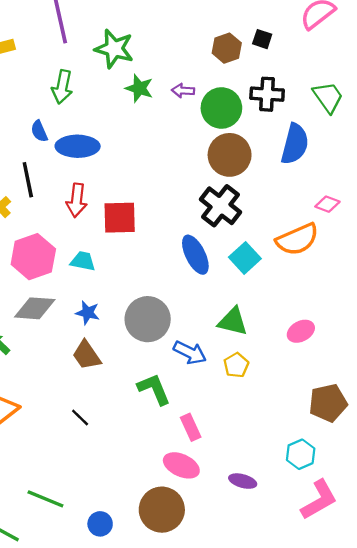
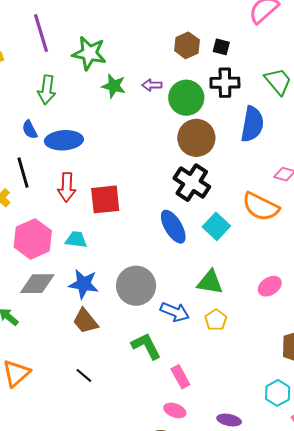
black square: (262, 39) -> (221, 47), moved
orange semicircle: (297, 239) -> (261, 207), turned 54
blue star: (88, 313) -> (84, 284), size x1.4
pink ellipse: (181, 465) -> (175, 410), size x0.7

